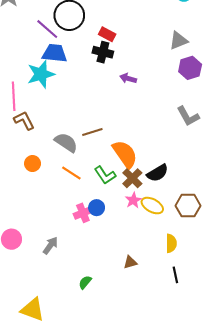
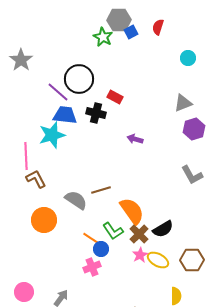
black cross: (103, 52) -> (96, 113), moved
orange circle: (33, 164) -> (44, 220), size x1.6
orange line: (71, 173) -> (92, 239), moved
blue circle: (97, 208) -> (101, 249), moved

